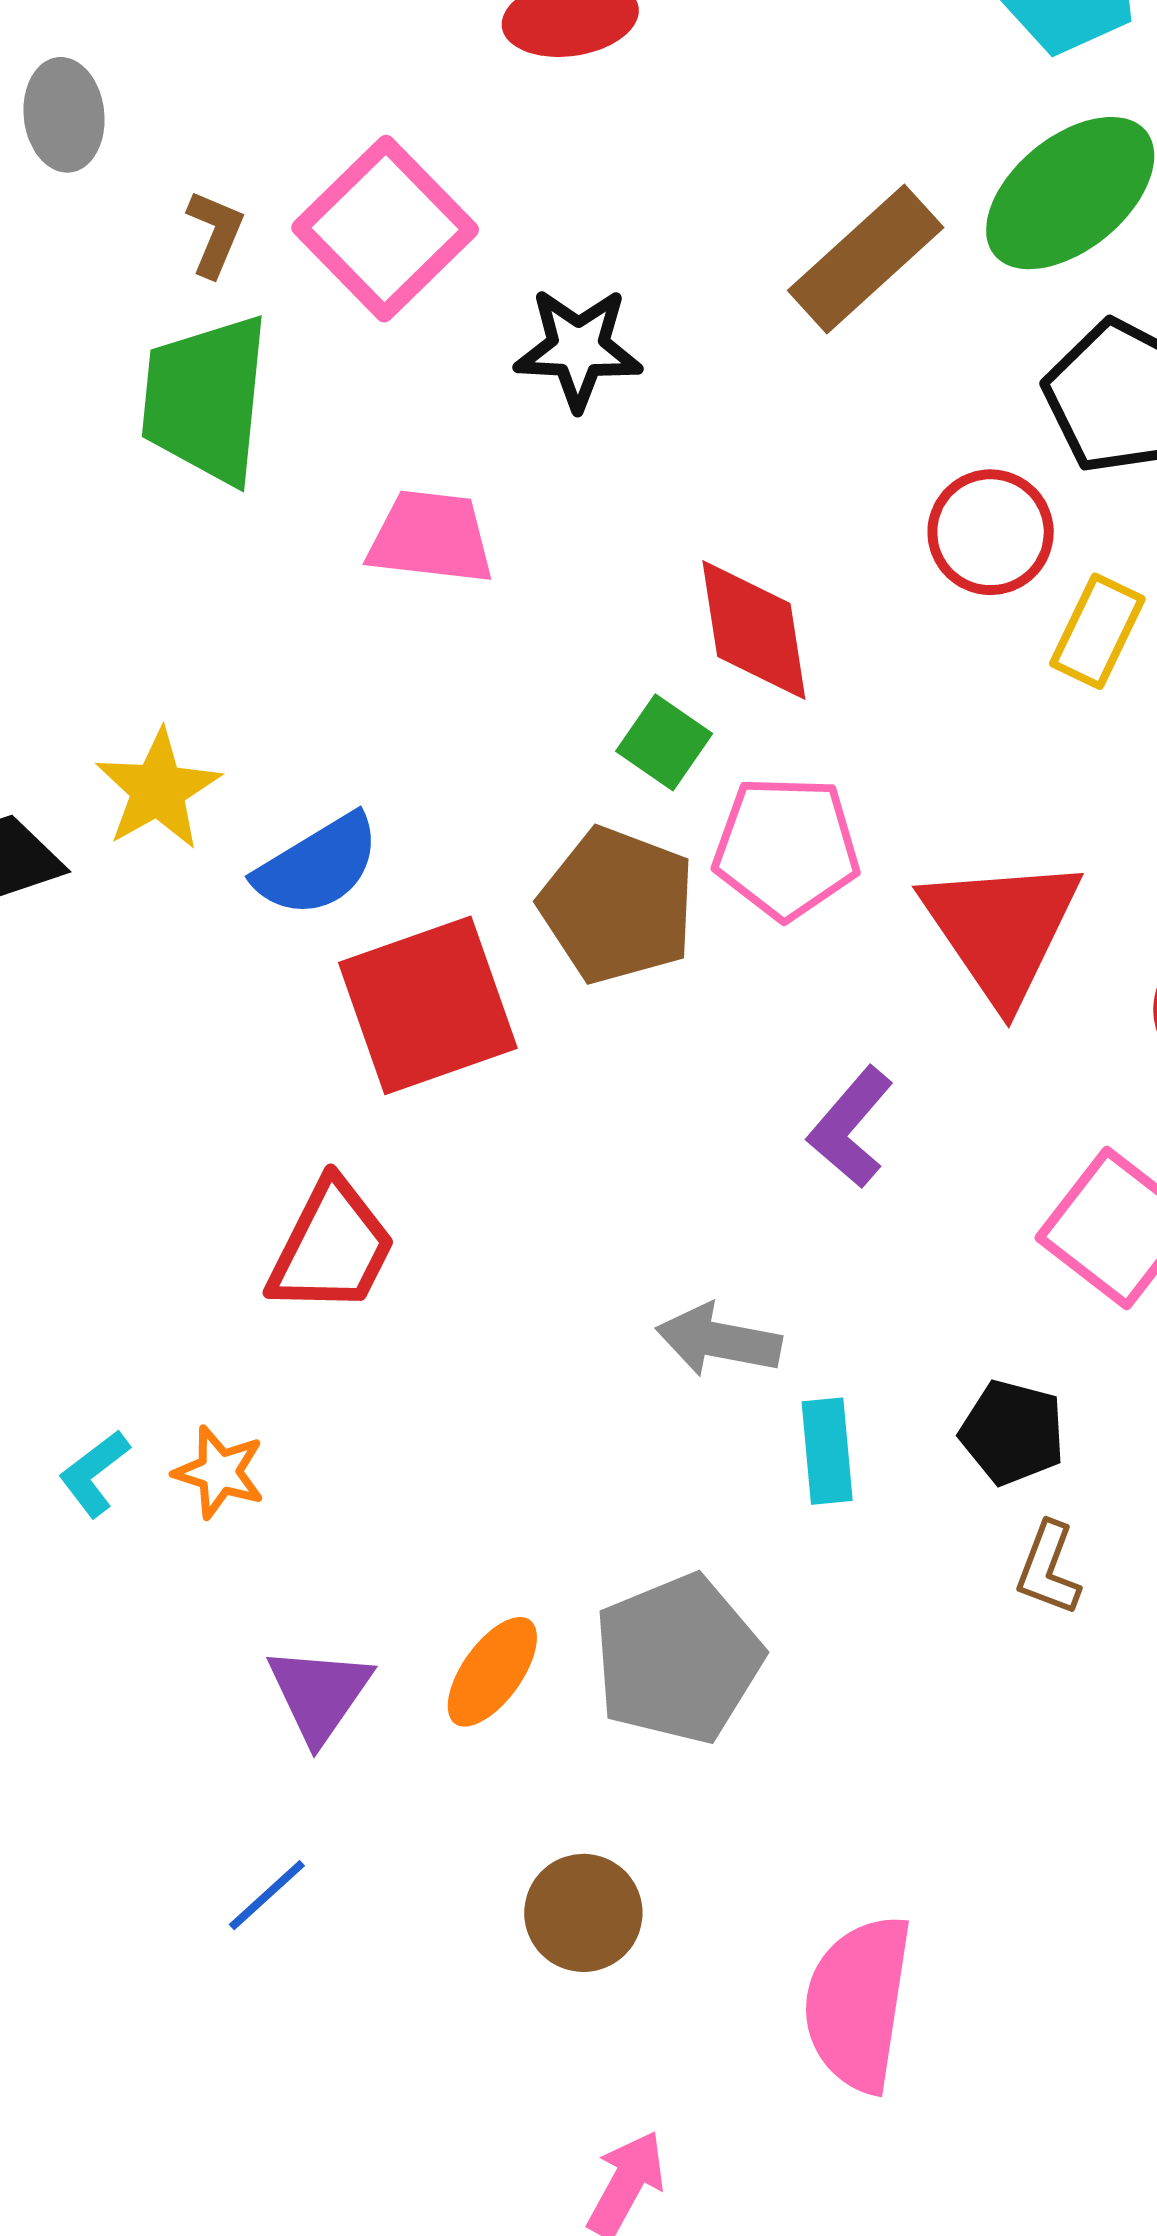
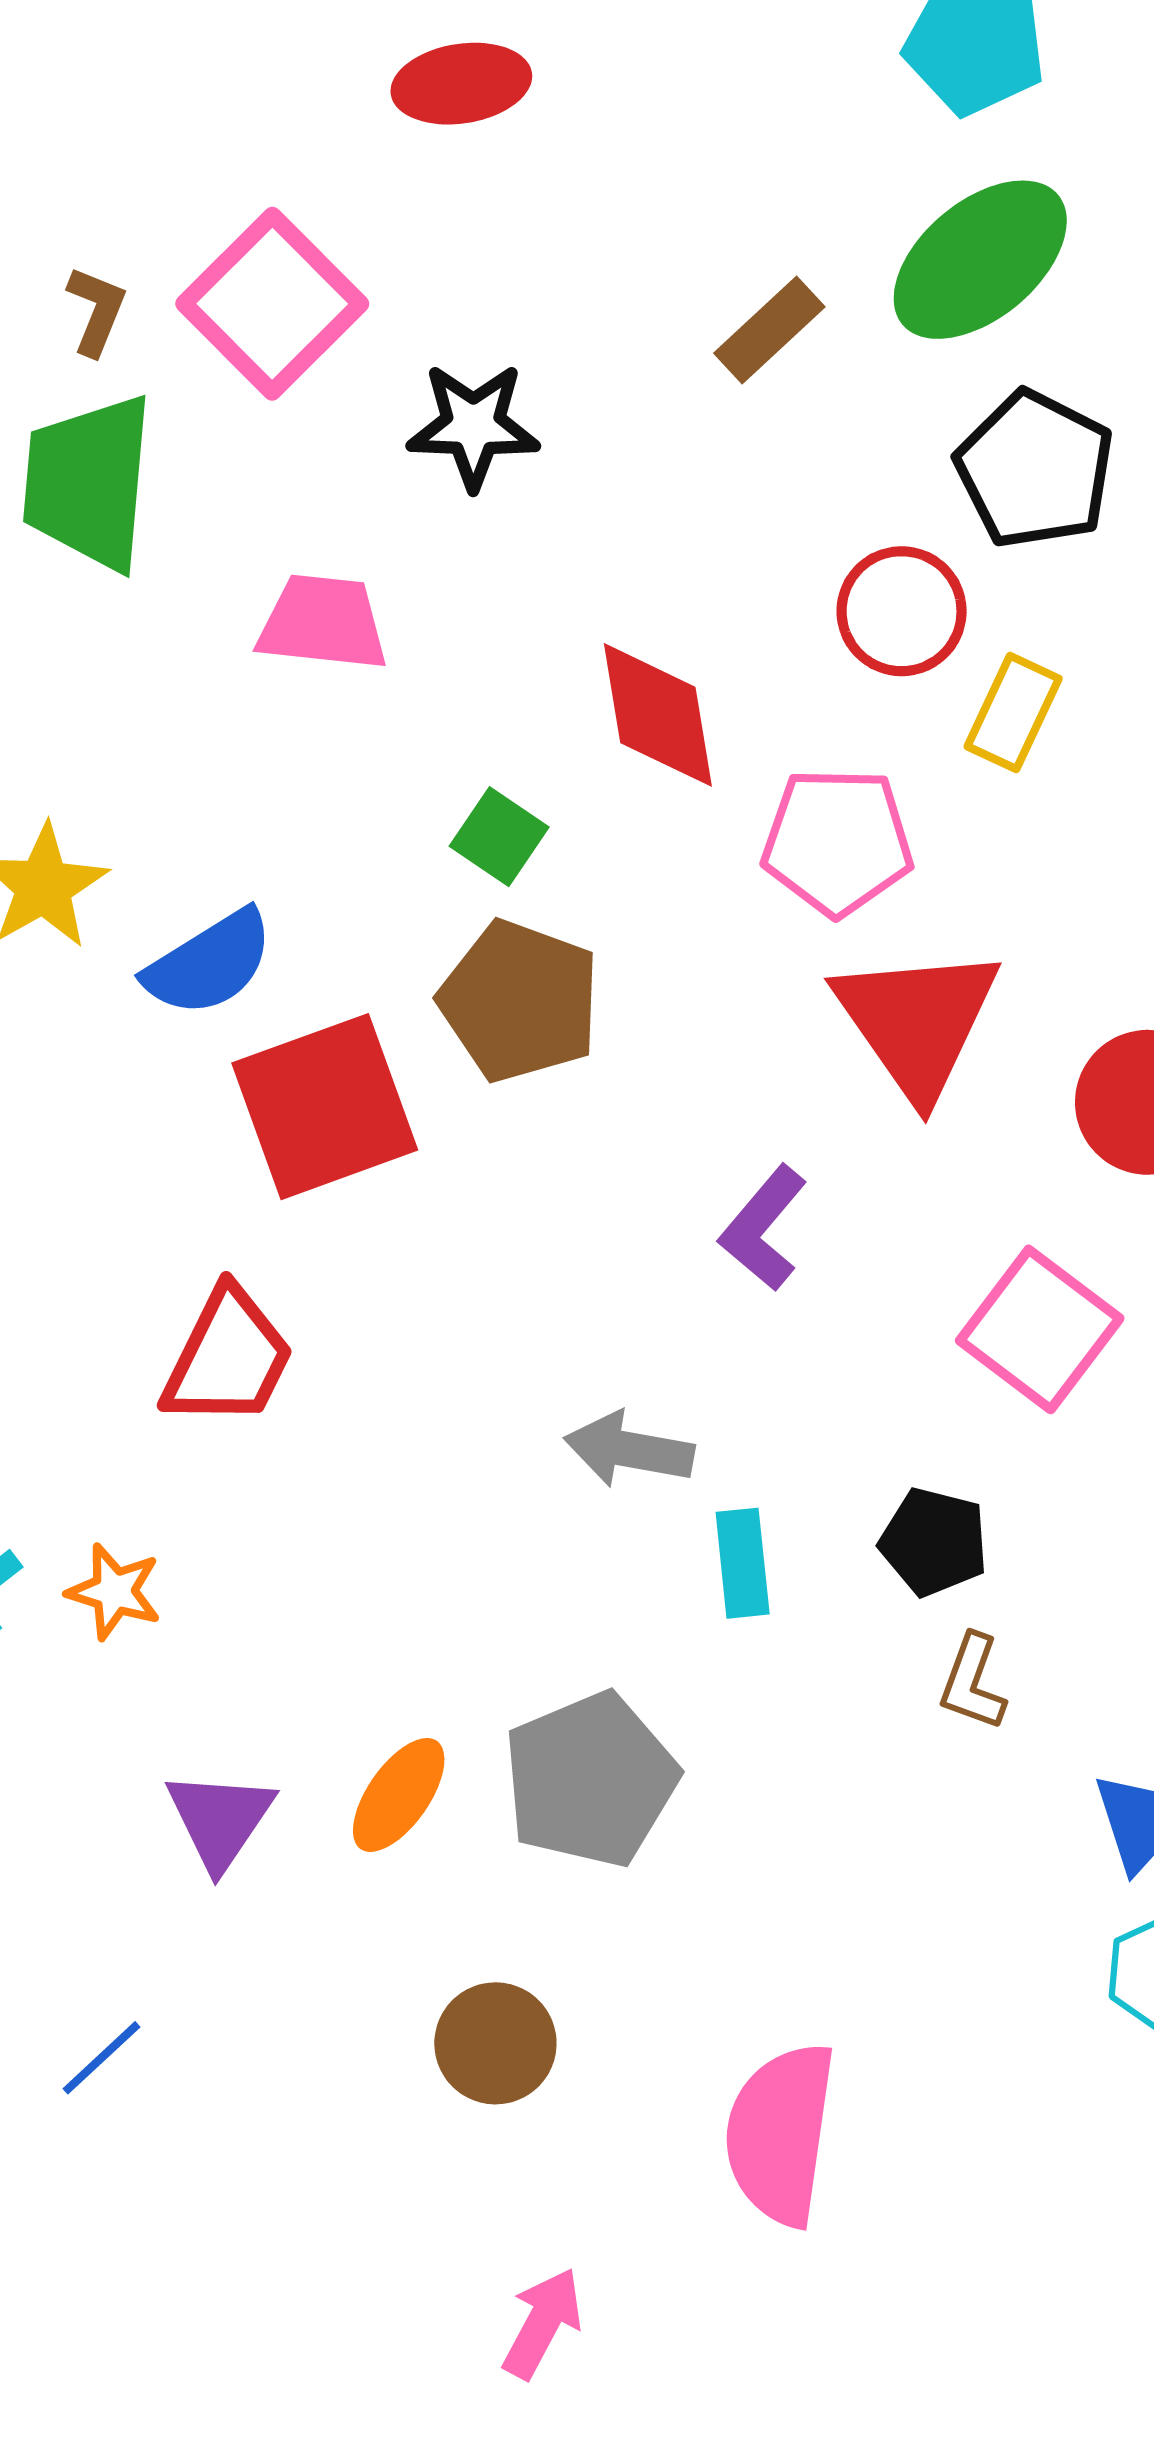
brown rectangle: (866, 259) -> (769, 330), size x0.7
green square: (664, 742) -> (499, 837), moved
pink pentagon: (786, 847) -> (837, 842), moved
blue line: (267, 1895) -> (102, 2058), moved

